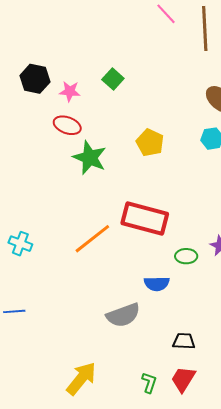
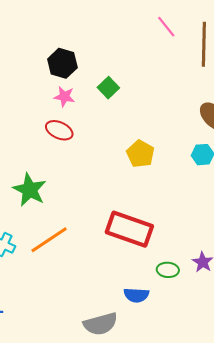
black hexagon: (35, 79) -> (62, 63), moved
green star: (90, 158) -> (30, 190), moved
orange line: (92, 239) -> (49, 240), moved

